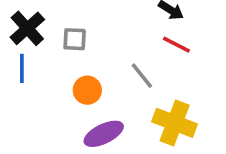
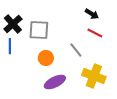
gray square: (75, 39) -> (39, 30), size x1.5

